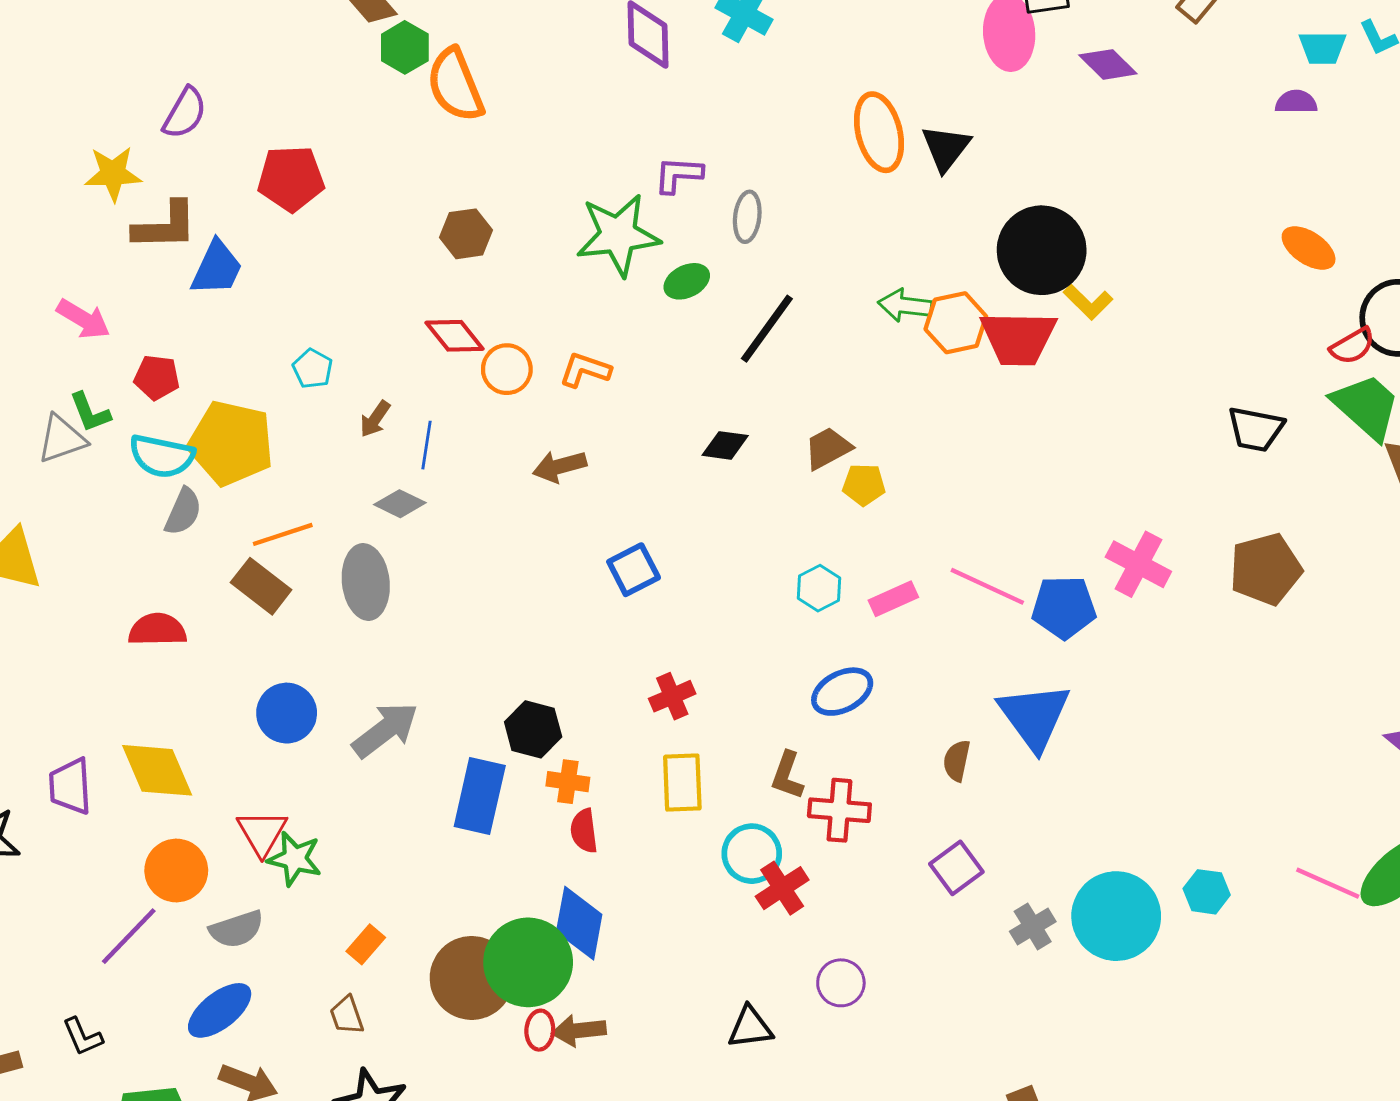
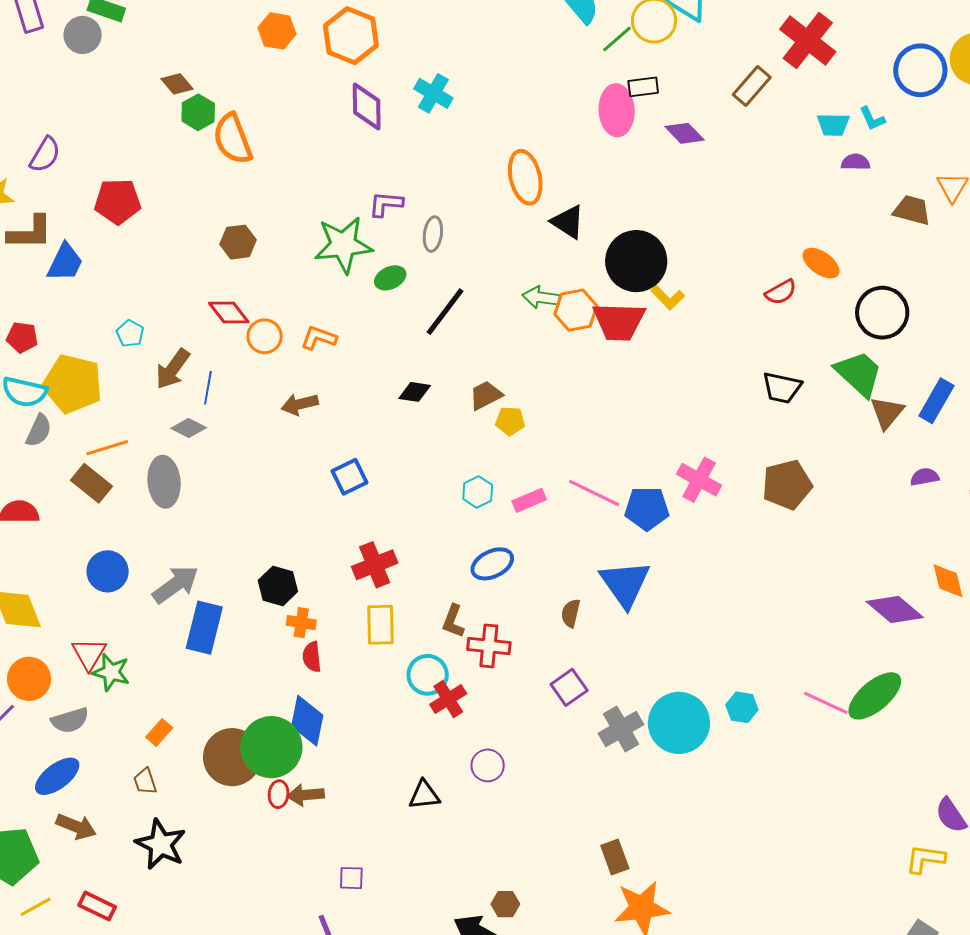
purple semicircle: (1296, 102) -> (856, 162), moved
black triangle: (946, 148) -> (568, 222), moved, turned -36
red semicircle: (1353, 346) -> (781, 292), moved
brown arrow: (375, 419) -> (173, 369), size x1.6
red cross: (672, 696) -> (375, 565), size x1.4
blue rectangle: (480, 796) -> (204, 628), moved
gray cross: (1033, 926) -> (621, 729), size x1.4

